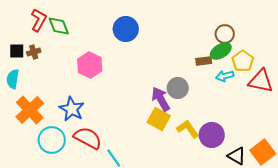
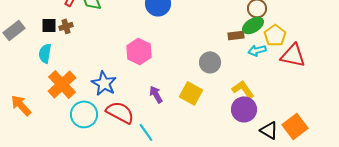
pink hexagon: (90, 65) -> (139, 51), moved
purple arrow: (161, 99) -> (156, 94), moved, size x0.7
yellow L-shape: (188, 129) -> (243, 89), moved

